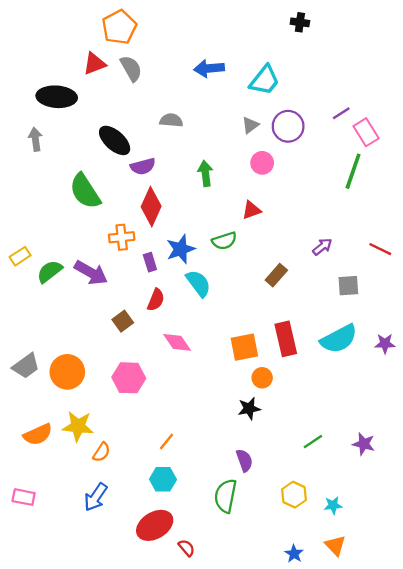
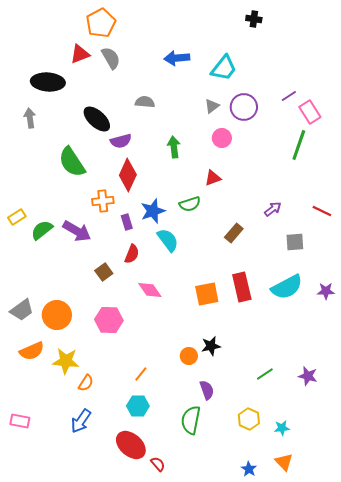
orange circle: (262, 378) -> (189, 356), moved
orange semicircle: (38, 434) -> (32, 351), moved
red ellipse: (155, 525) -> (131, 445), turned 72

